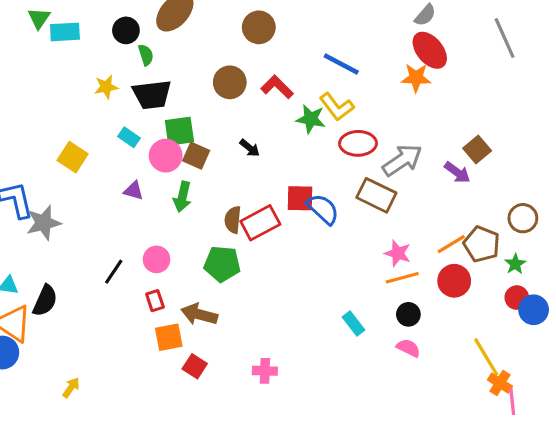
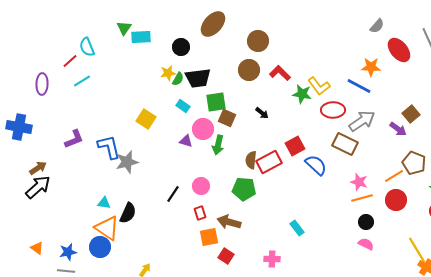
brown circle: (259, 27) -> (258, 41), moved
black circle: (126, 30) -> (181, 47), moved
red ellipse: (430, 50) -> (399, 50), moved
green semicircle: (146, 55) -> (178, 79), moved, turned 48
blue line: (341, 64) -> (359, 86), moved
pink circle: (166, 156) -> (203, 129), moved
red square: (300, 198) -> (295, 146), turned -30
blue semicircle: (323, 209) -> (316, 165), moved
brown pentagon: (482, 244) -> (414, 163), moved
cyan rectangle: (353, 324) -> (297, 228), moved

